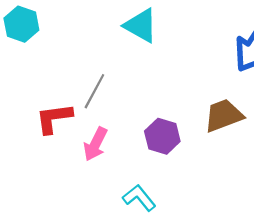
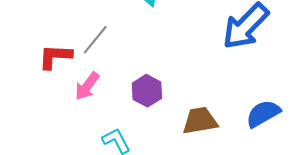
brown trapezoid: (224, 115) -> (200, 121), moved

